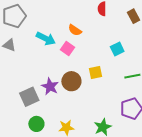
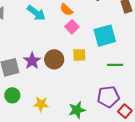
pink square: (68, 48) -> (72, 27), moved
cyan square: (117, 49) -> (105, 36), size x1.6

